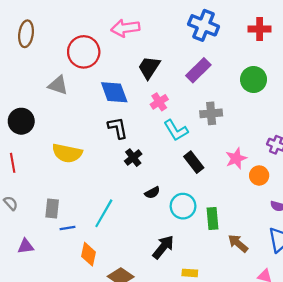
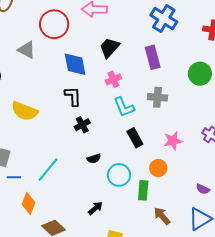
purple rectangle: (198, 70) -> (153, 57), turned -70
orange circle: (259, 175) -> (158, 168), moved
black arrow: (163, 247) -> (95, 208), size x0.7

